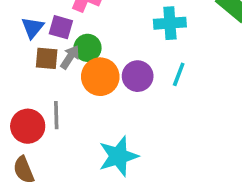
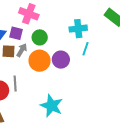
green circle: (88, 48) -> (40, 37), moved
cyan line: (179, 74) -> (86, 49), moved
cyan star: (118, 156) -> (52, 106), turned -30

